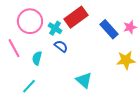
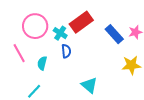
blue semicircle: (61, 46) -> (66, 51), turned 48

